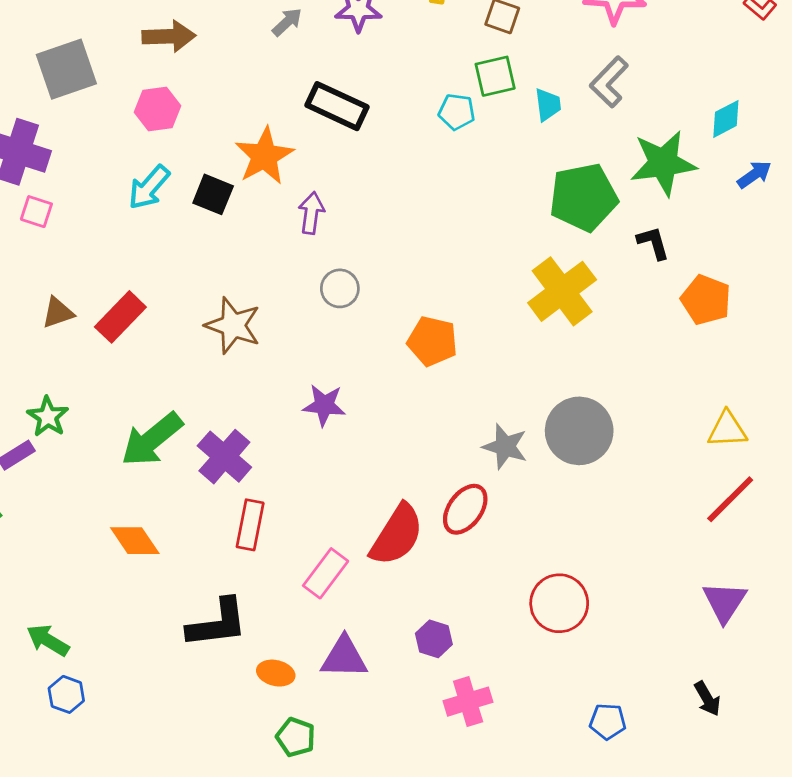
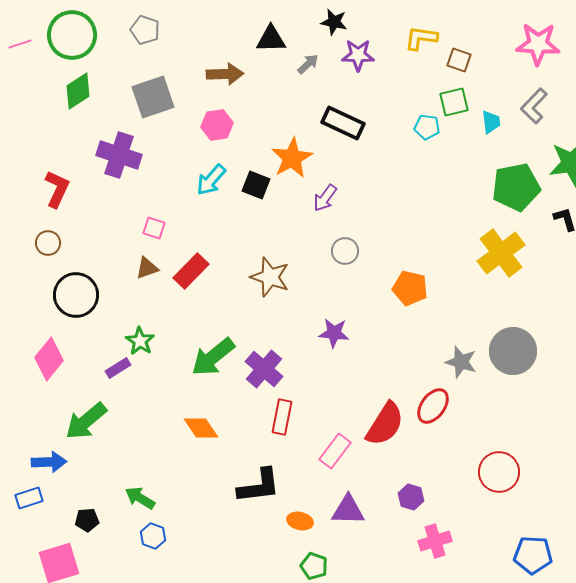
pink square: (36, 212) -> (154, 228), moved
purple arrow: (311, 213) -> (325, 198), turned -152
blue pentagon: (608, 721) -> (533, 555), size x1.5

